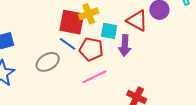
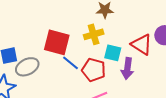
red square: (72, 22) -> (57, 42), moved
gray ellipse: (48, 62) -> (27, 67), moved

